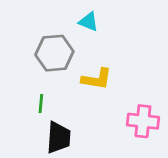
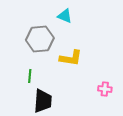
pink cross: (143, 121) -> (105, 89), size x0.6

